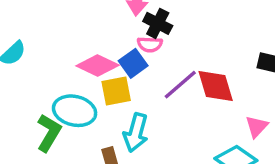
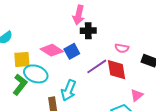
black cross: (158, 23) -> (88, 31), turned -35
pink semicircle: (150, 44) -> (122, 48), moved
yellow square: (116, 91) -> (22, 60), moved

